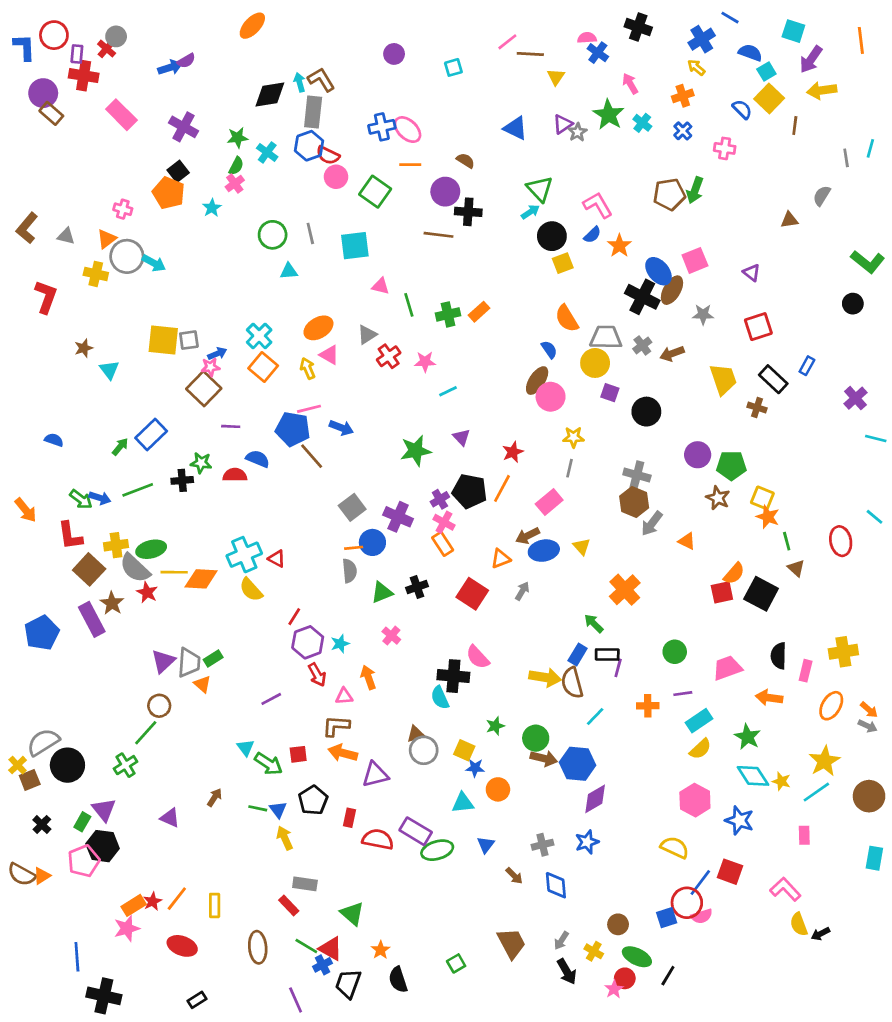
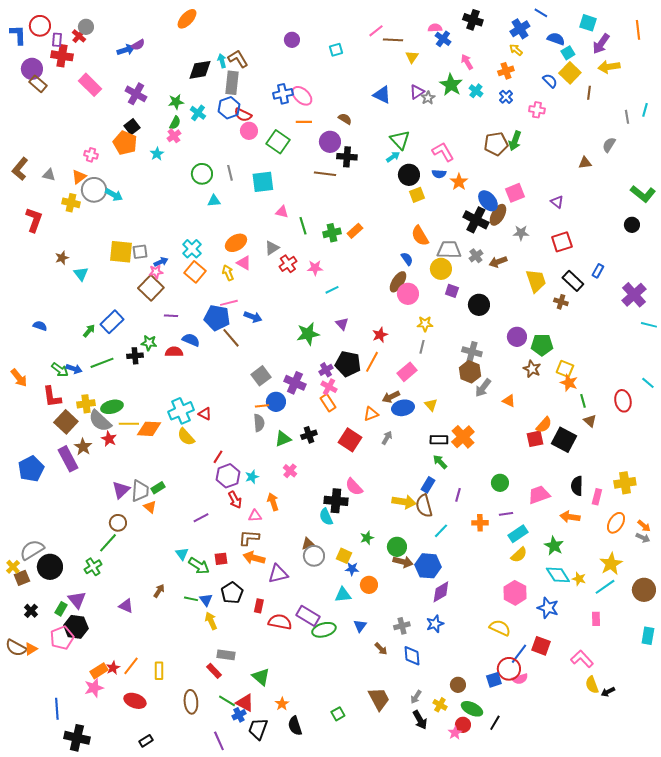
blue semicircle: (592, 235) -> (439, 174), turned 48
purple cross: (856, 398) -> (634, 295), size x1.4
black rectangle: (607, 654) -> (439, 440), moved

